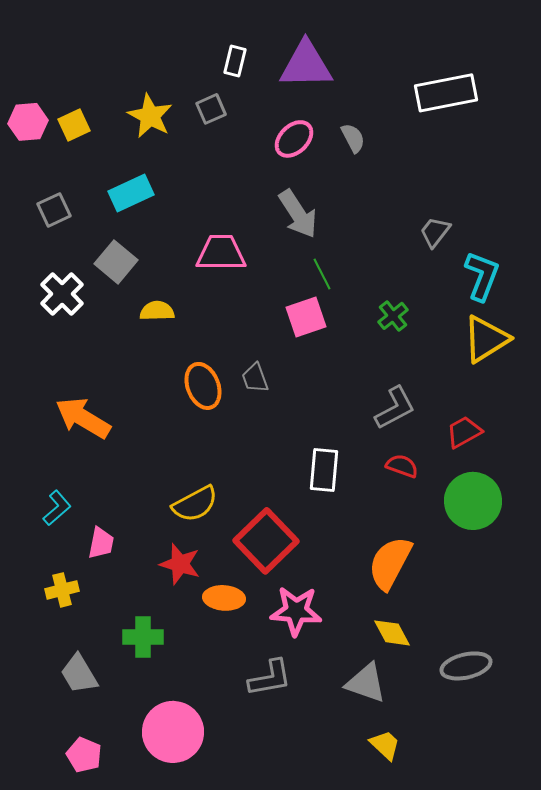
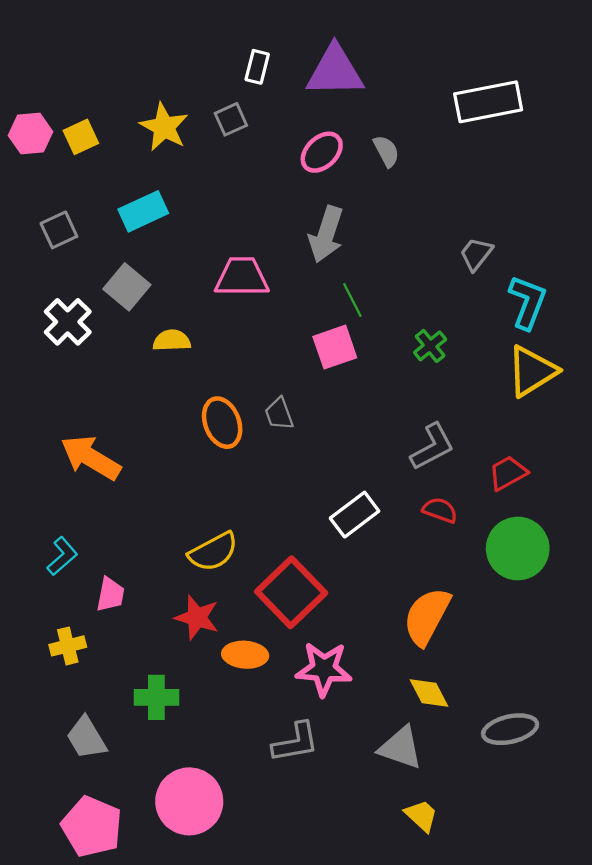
gray arrow: (298, 214) -> (326, 234), turned 51
white rectangle: (324, 470) -> (355, 515), turned 48
pink pentagon: (84, 755) -> (92, 827), size x1.6

